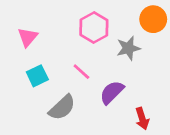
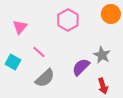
gray star: (128, 48) -> (102, 55), moved, turned -30
pink line: (81, 72) -> (39, 52), moved
cyan square: (37, 76) -> (13, 62), moved, turned -35

